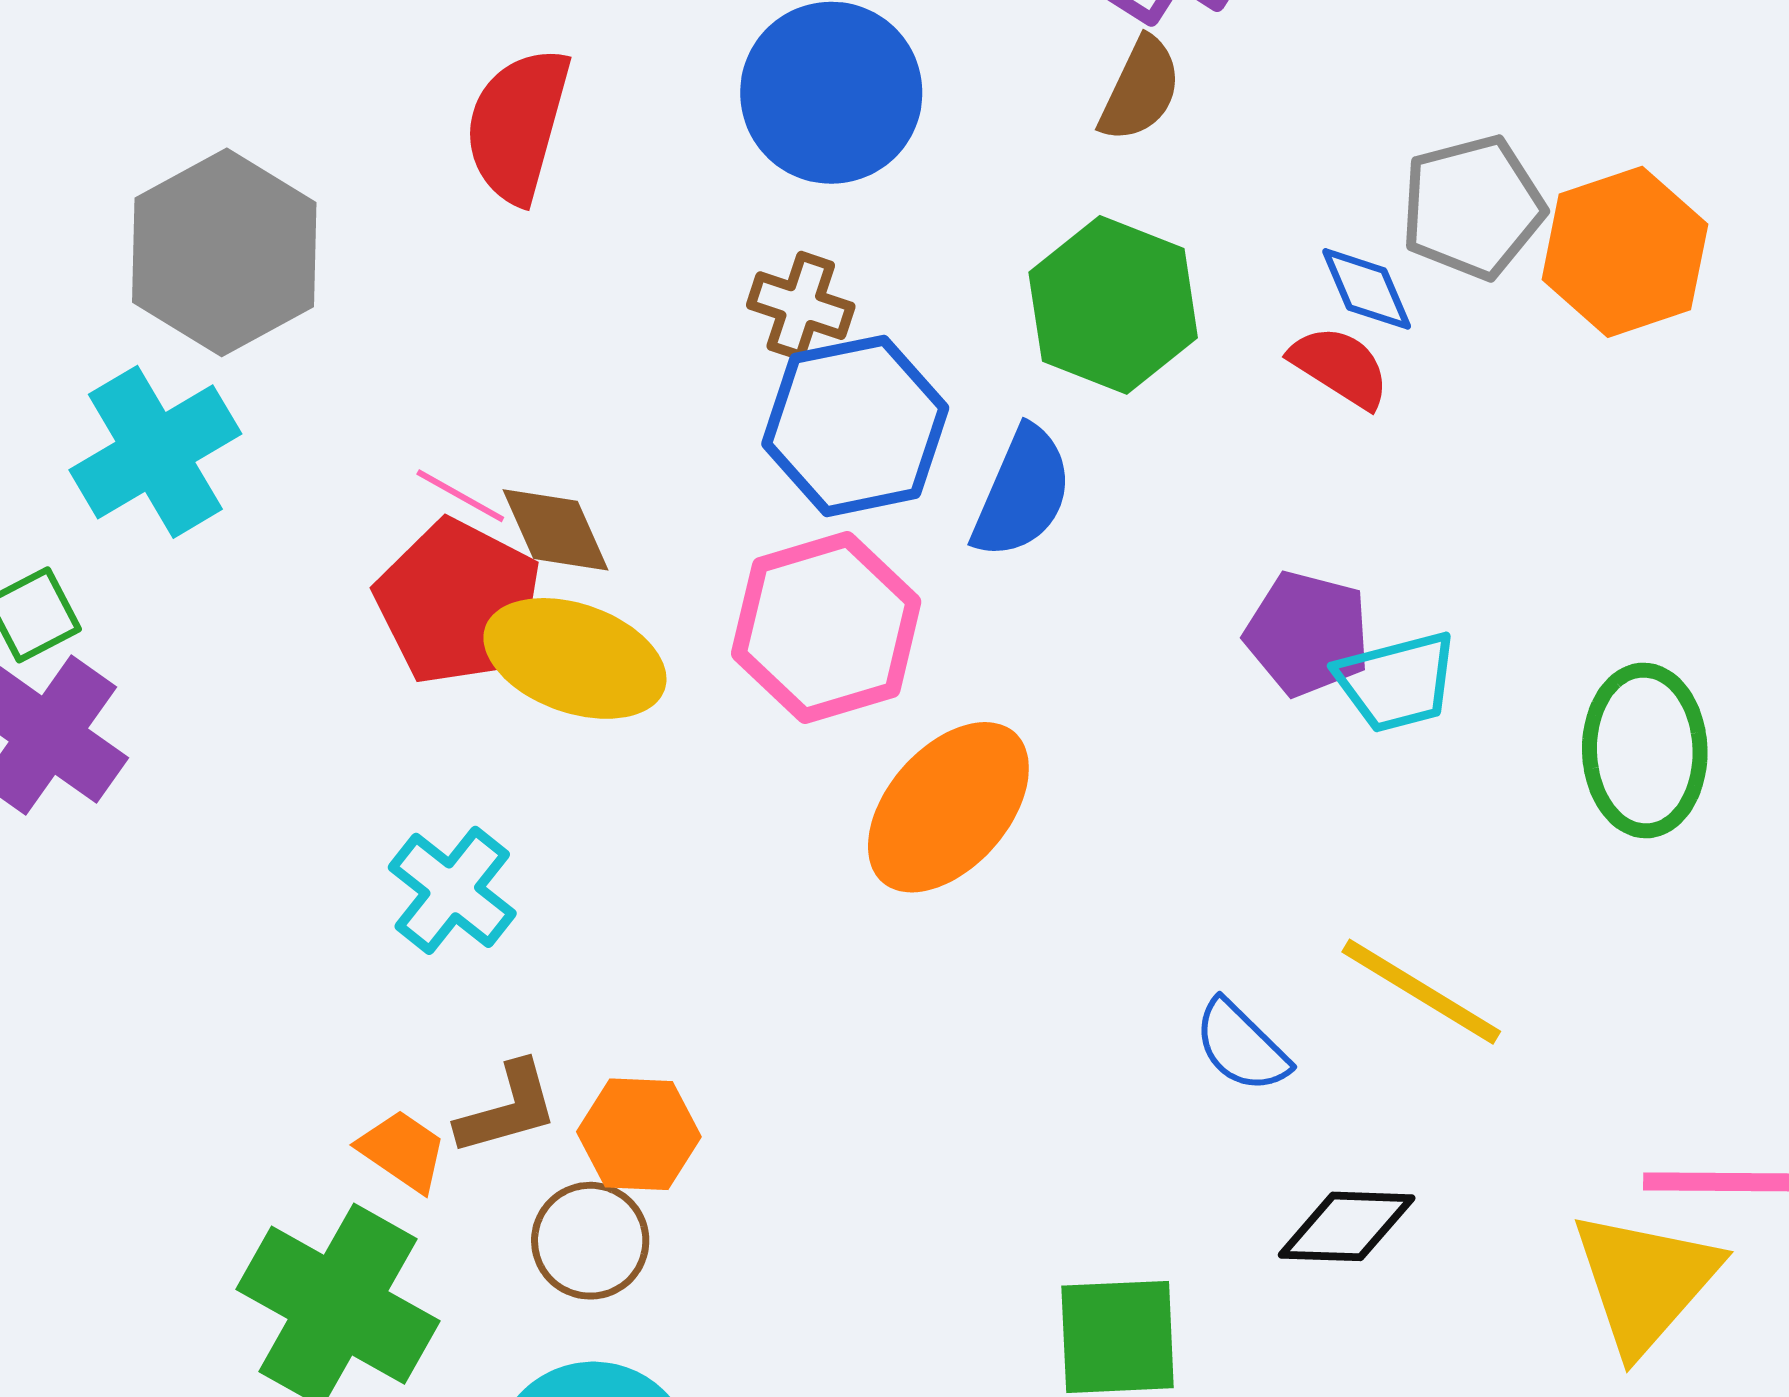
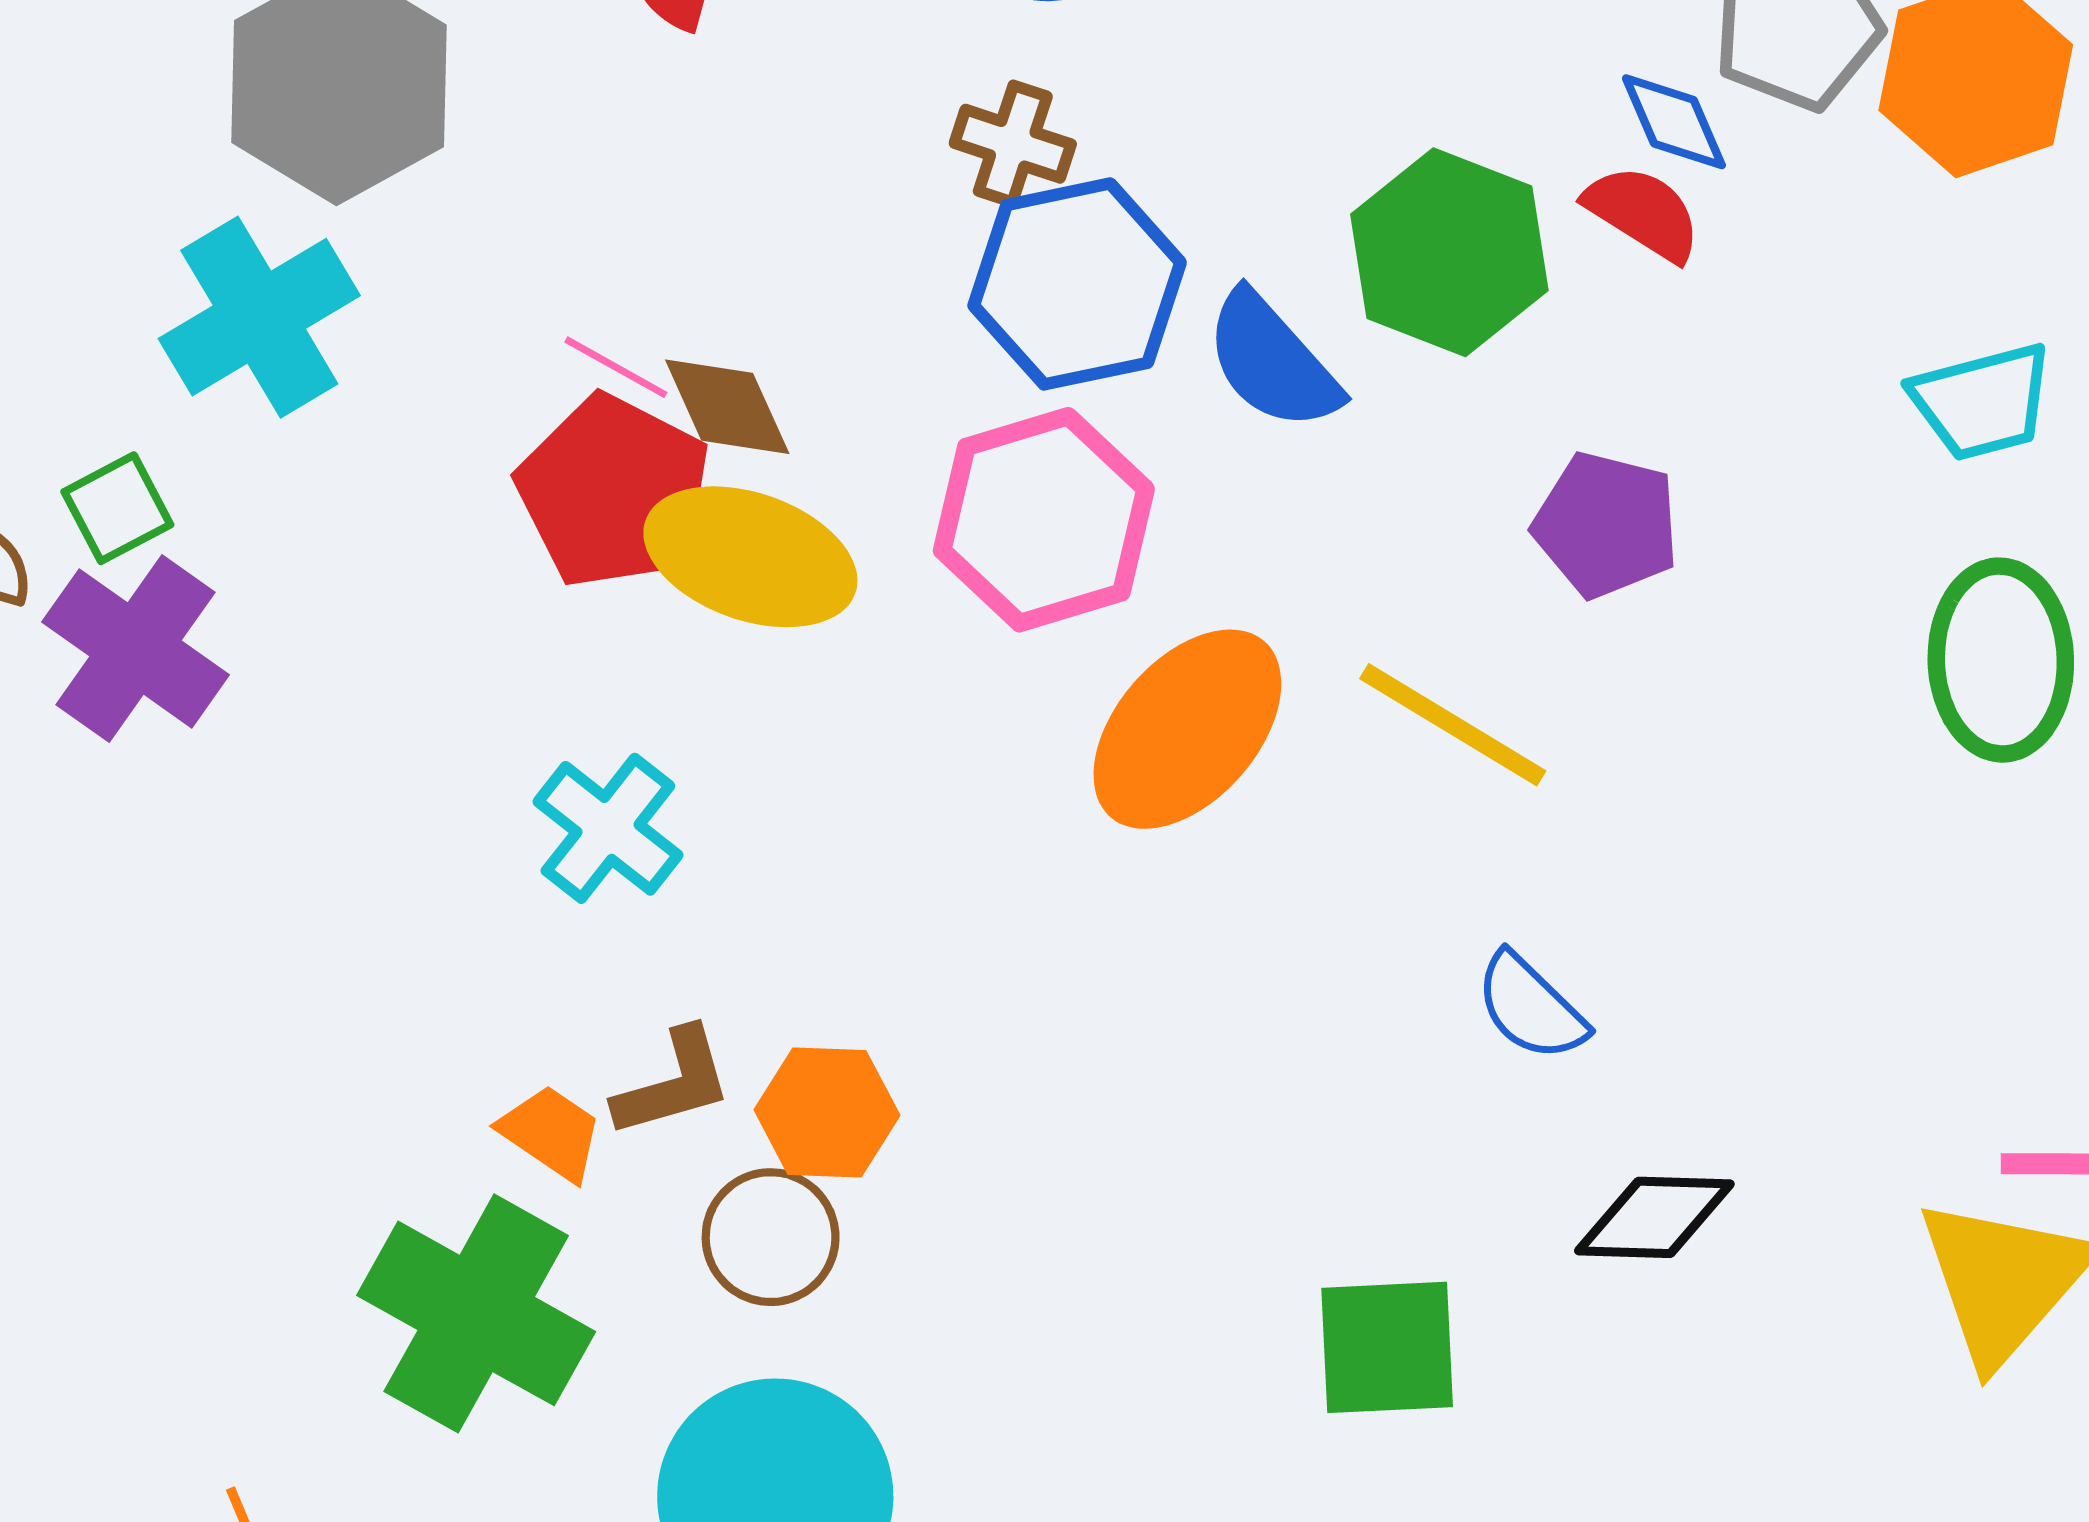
green hexagon: (1113, 305) -> (1449, 252), moved
blue semicircle: (1022, 493) -> (1272, 361), turned 115
cyan trapezoid: (1397, 682) -> (1982, 402), moved
yellow line: (1421, 992) -> (1453, 725), moved

